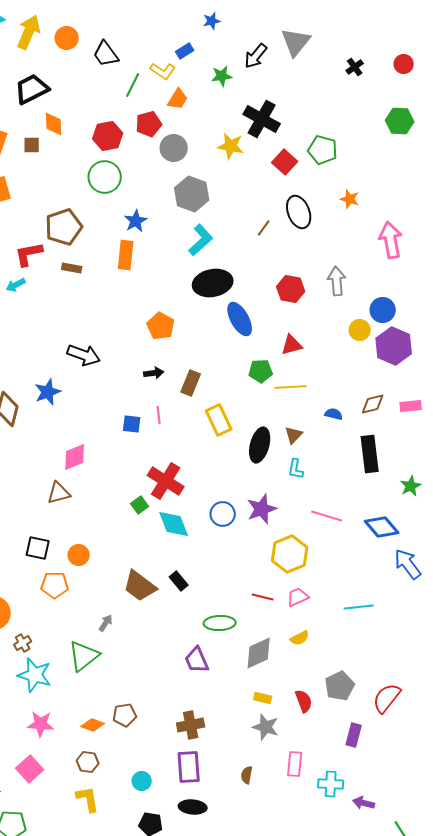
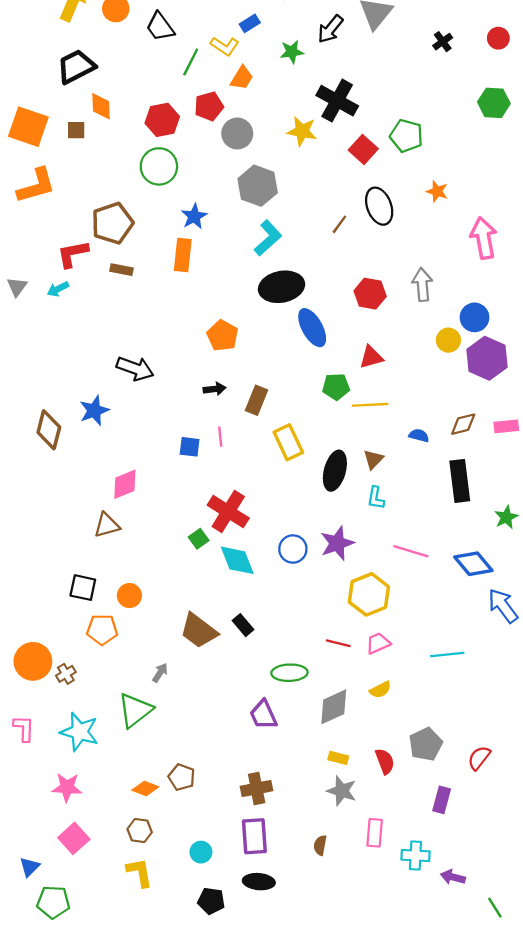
brown cross: (23, 643) -> (66, 674), moved
red semicircle: (387, 698) -> (479, 758), size x0.7
brown pentagon: (125, 715) -> (182, 777), turned 30
pink star: (41, 724) -> (67, 787), moved

